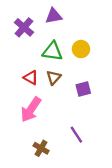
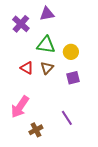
yellow circle: (81, 49) -> (71, 52), moved
pink arrow: (31, 109) -> (20, 107), moved
brown cross: (41, 148) -> (36, 130), turned 32

